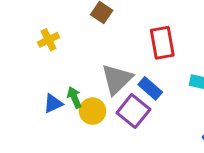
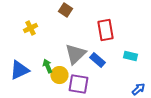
blue triangle: (53, 103) -> (19, 70), moved, size x1.5
purple square: (133, 111) -> (78, 84), moved, turned -30

